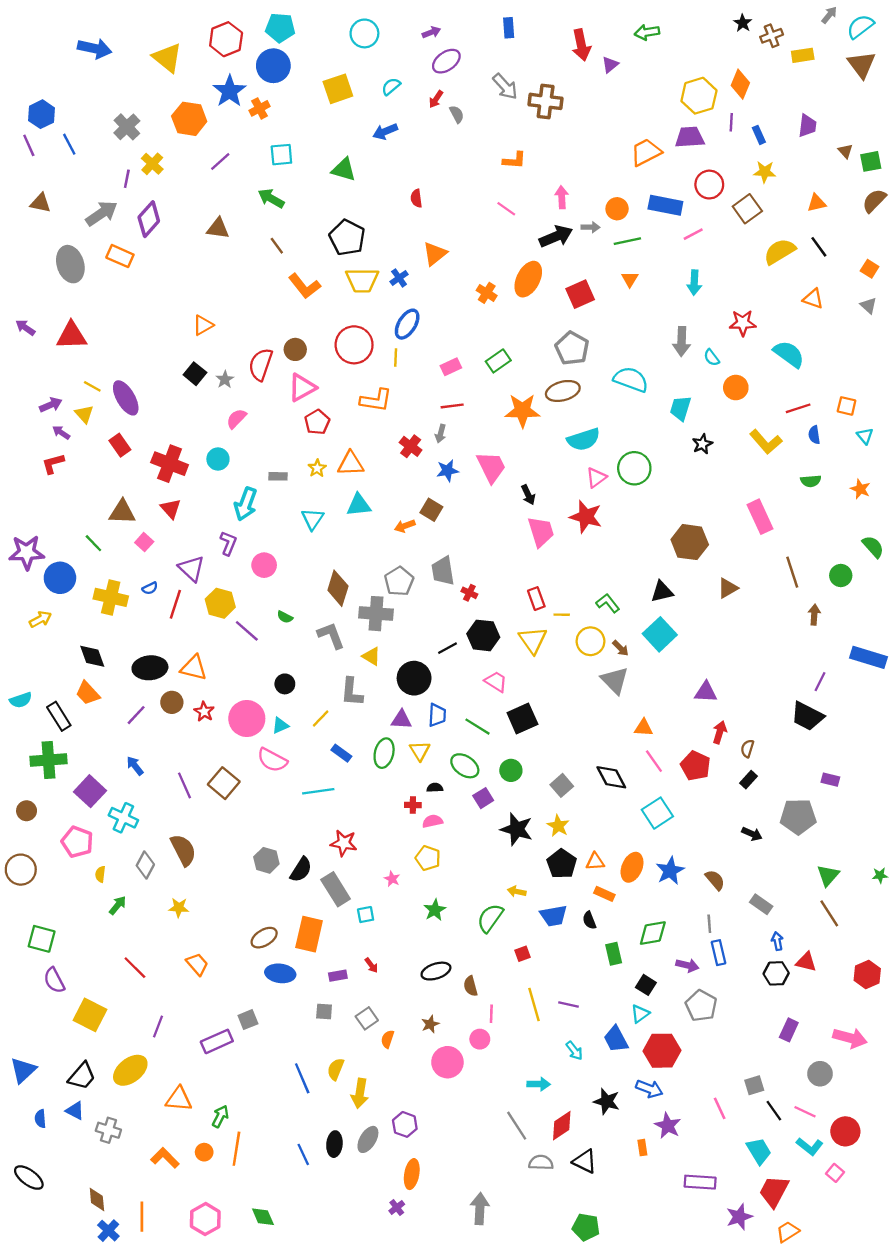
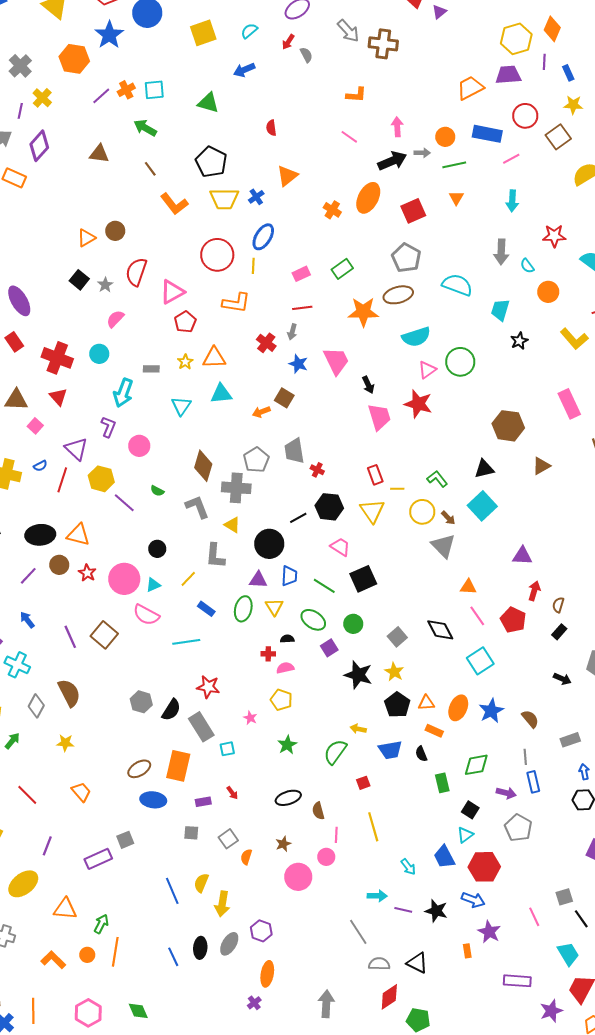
orange cross: (259, 108) -> (126, 90), moved
brown circle: (295, 349) -> (115, 231), moved
blue star: (447, 471) -> (298, 364), turned 30
gray rectangle: (761, 904) -> (570, 740), turned -54
purple line: (569, 1005) -> (403, 910), moved
red diamond: (562, 1126) -> (389, 997), moved

